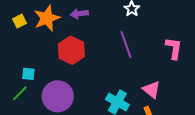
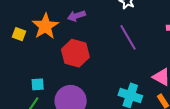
yellow square: (19, 21) -> (19, 34), turned -32

